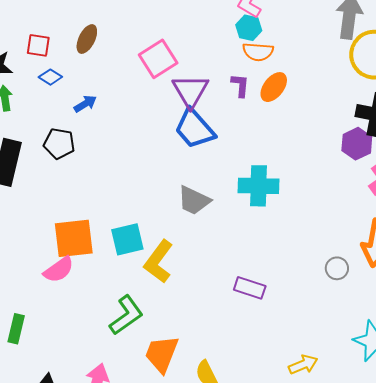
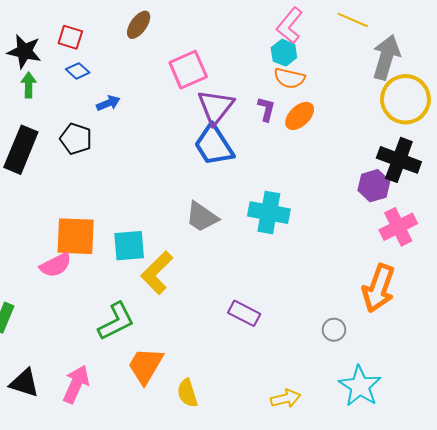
brown ellipse: (87, 39) -> (139, 25), moved
gray circle: (337, 268) -> (334, 330), moved

